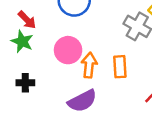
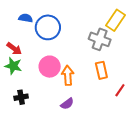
orange rectangle: (120, 67) -> (101, 70), moved
purple semicircle: (82, 101) -> (67, 104), size x0.6

